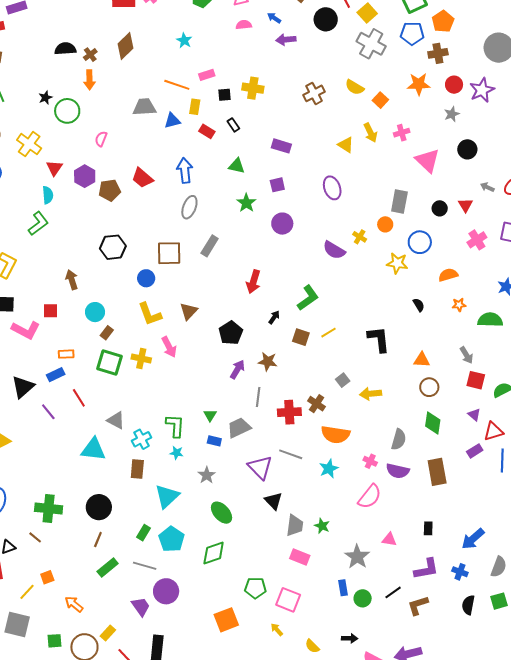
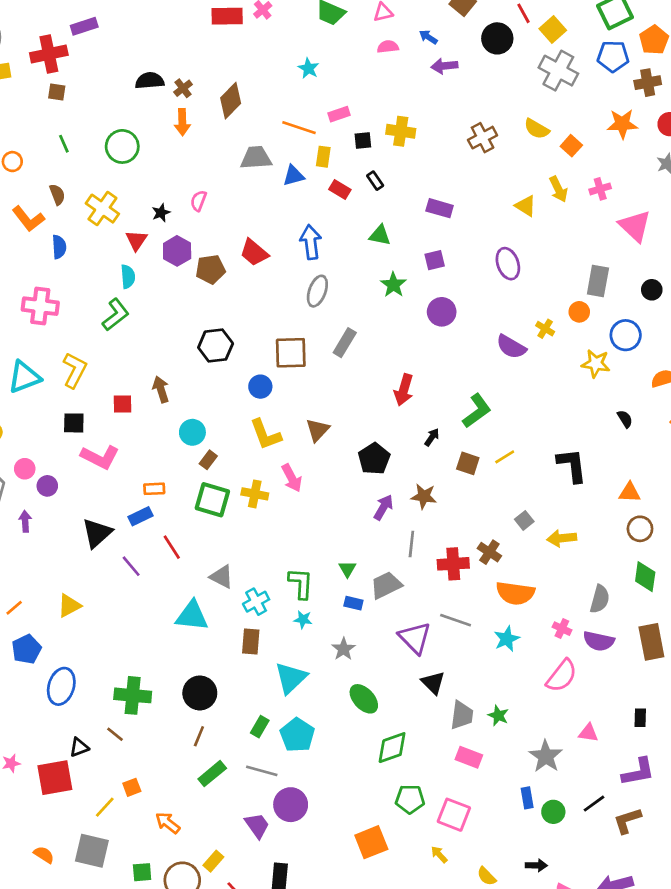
brown diamond: (125, 46) -> (231, 101), moved
black star: (45, 98) -> (161, 213), moved
green circle: (67, 111) -> (122, 146), moved
red square: (50, 311) -> (122, 404), moved
green diamond: (214, 553) -> (392, 748), moved

